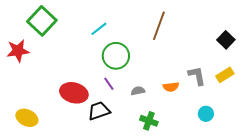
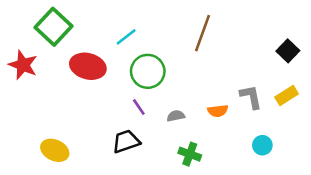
red star: (18, 51) -> (23, 65), turned 30
red ellipse: (74, 93) -> (88, 66), moved
yellow ellipse: (27, 118) -> (55, 150), moved

